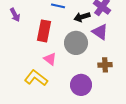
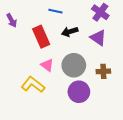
black arrow: (82, 17) -> (70, 32), moved
red rectangle: (44, 31) -> (41, 37), turned -35
gray circle: (76, 43) -> (74, 65), moved

